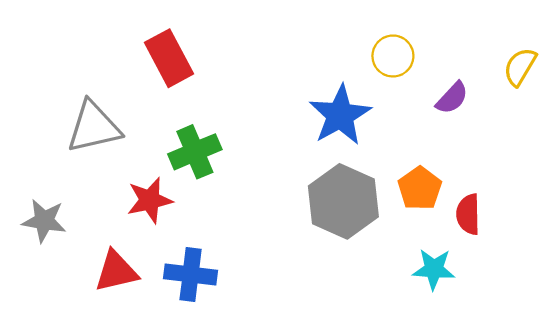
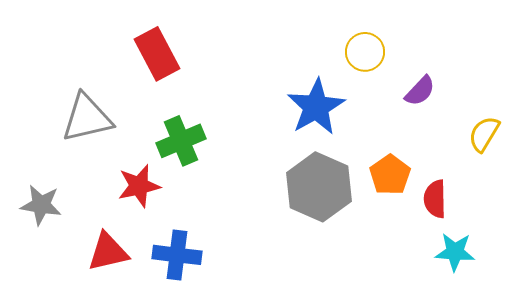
yellow semicircle: (520, 67) -> (484, 134), moved
cyan star: (434, 269) -> (455, 252), moved

